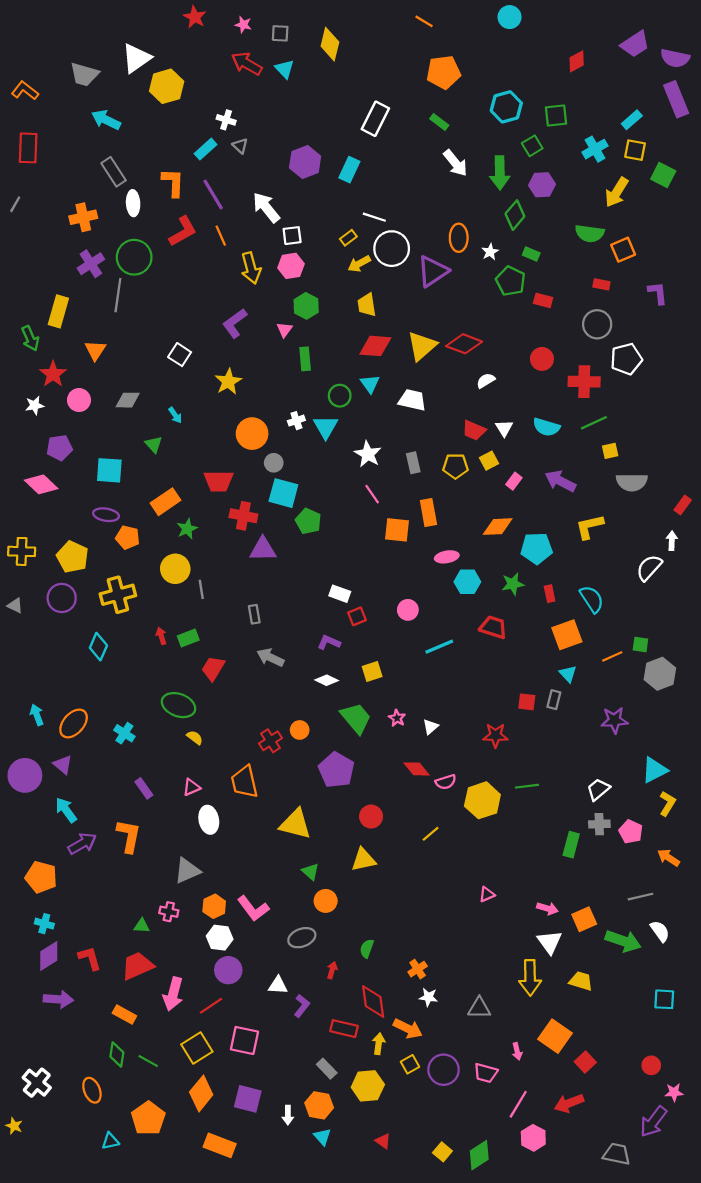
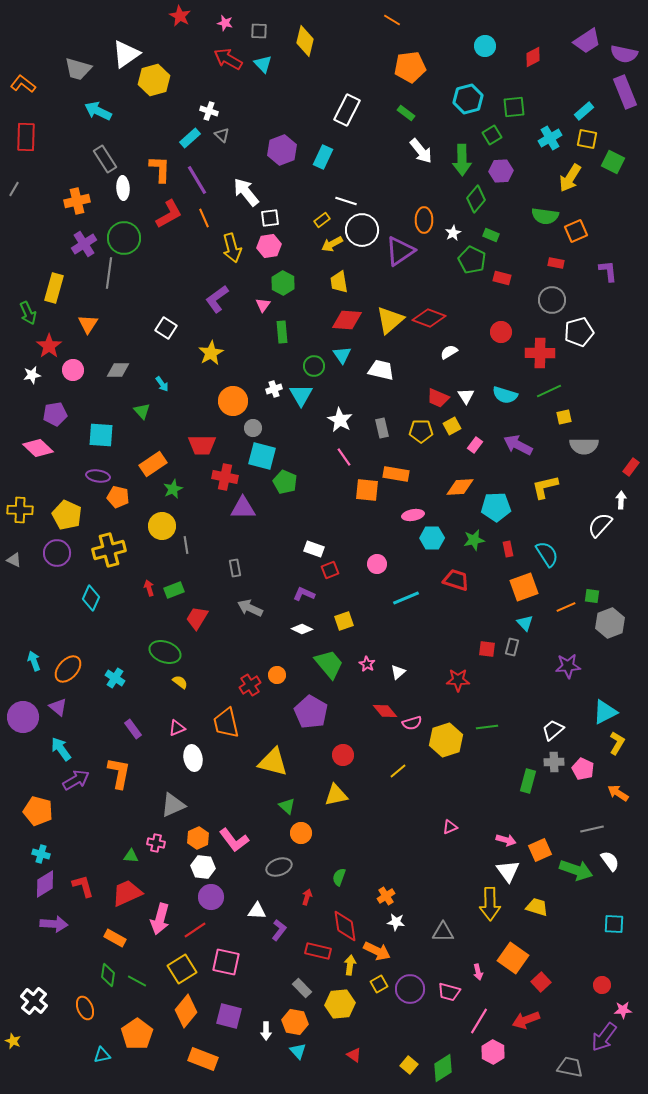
cyan circle: (510, 17) -> (485, 46), moved
orange rectangle: (428, 513) -> (396, 474), turned -70

